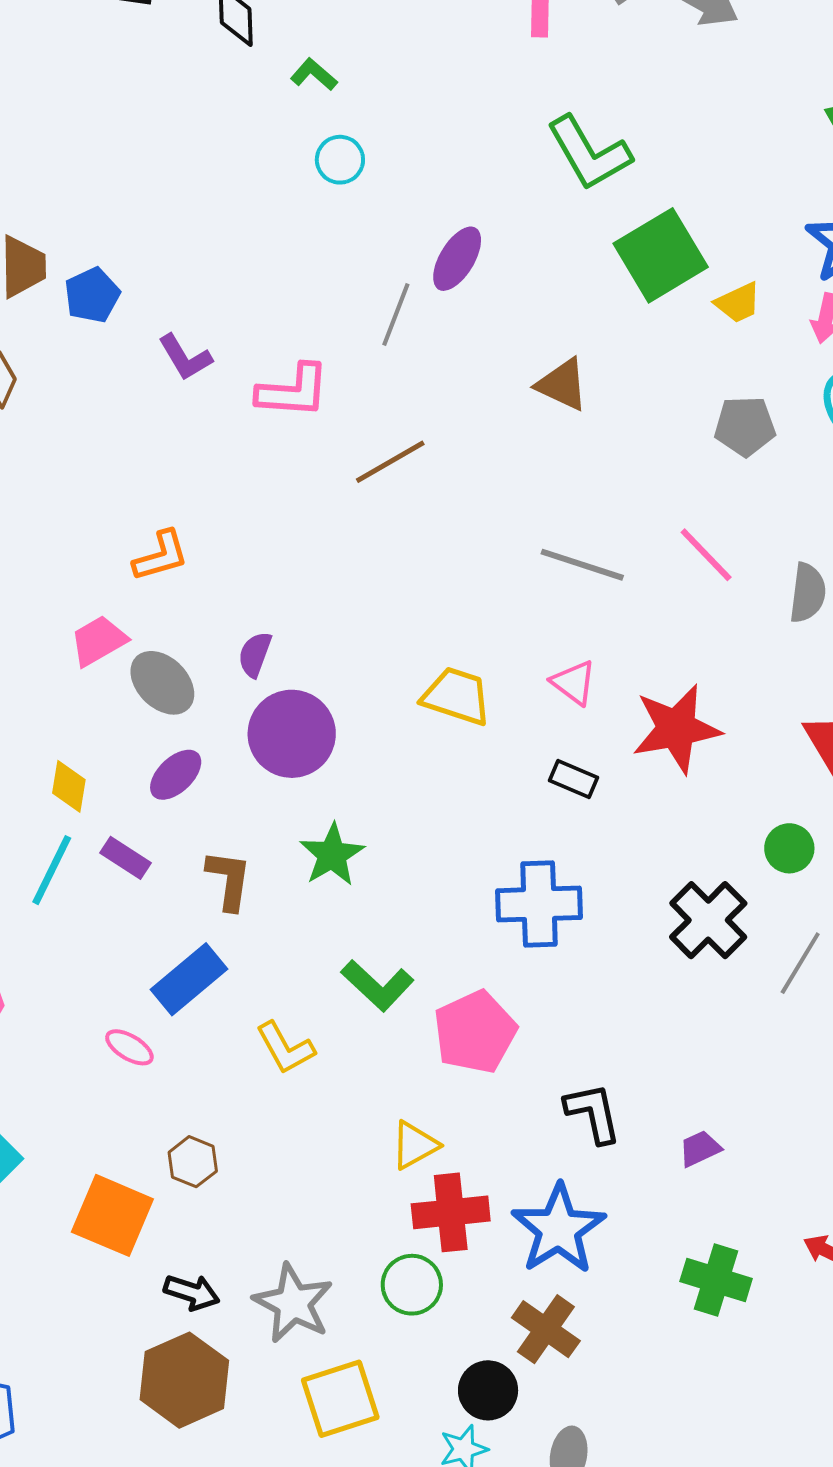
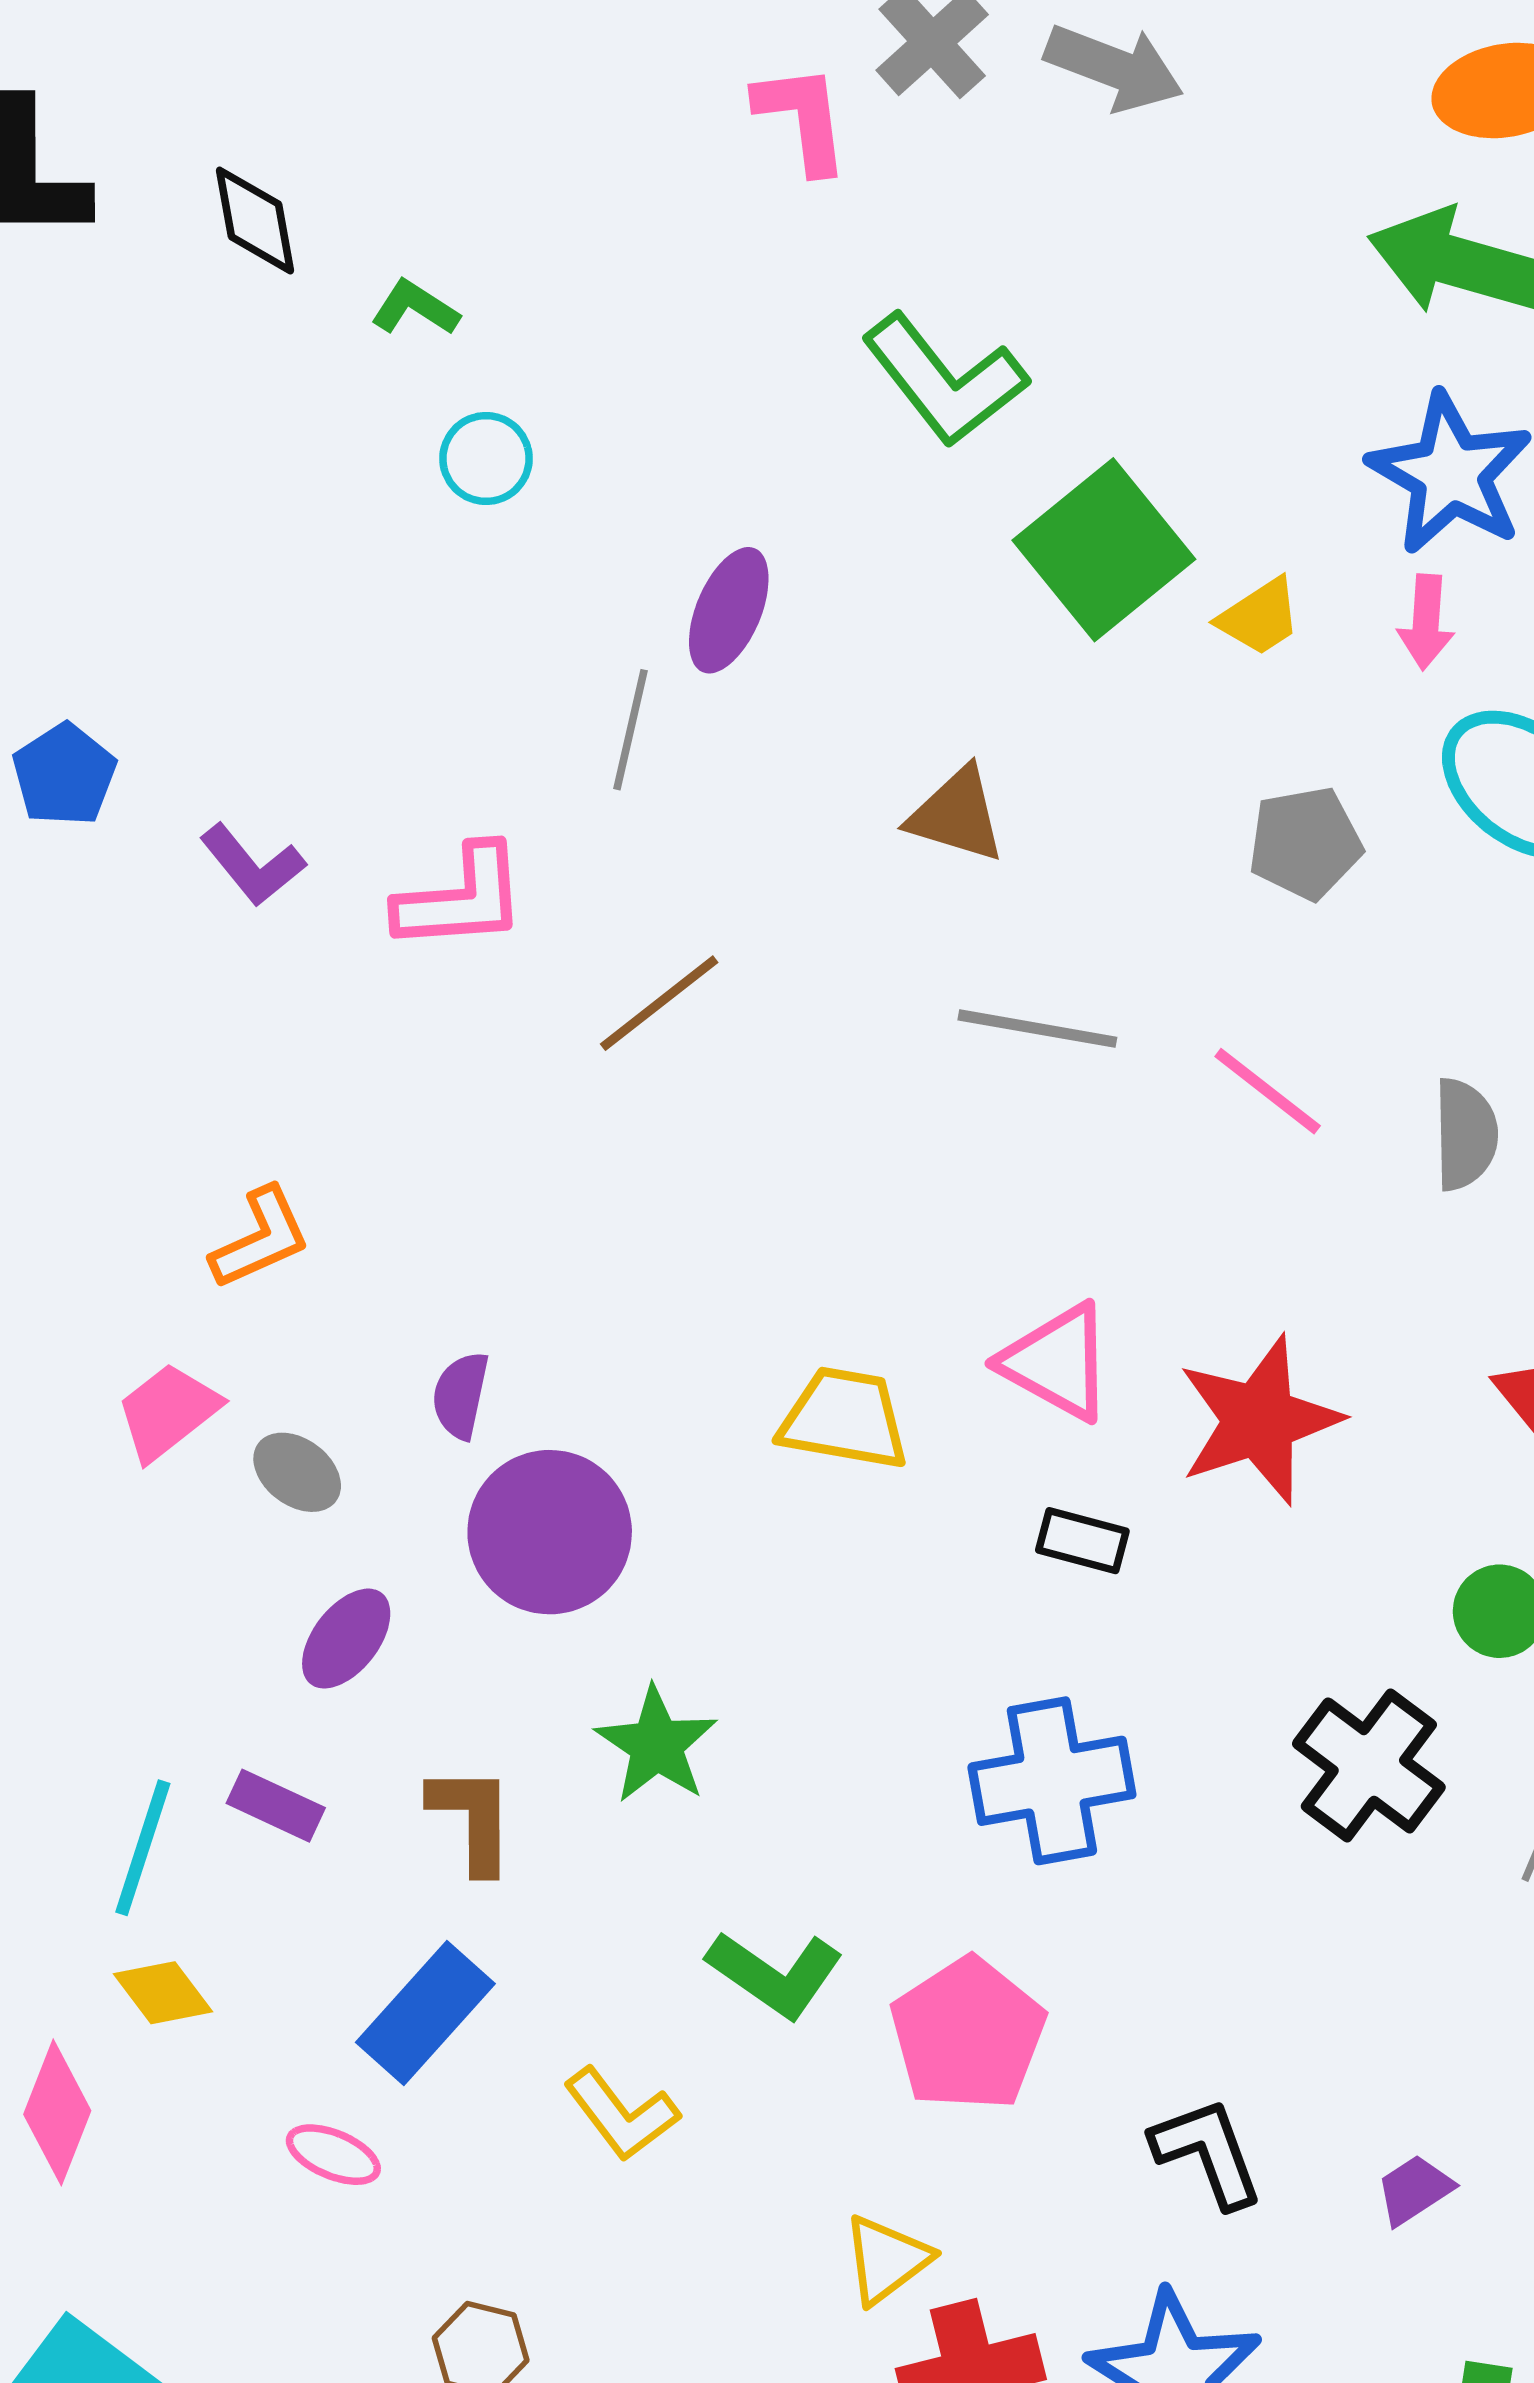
gray line: (582, 565) -> (1037, 1029), moved
pink triangle: (574, 682) -> (1057, 1362), size x1.4
gray ellipse: (162, 683) -> (297, 1472), size x0.7
yellow diamond: (69, 786) -> (163, 1993), moved, turned -38

